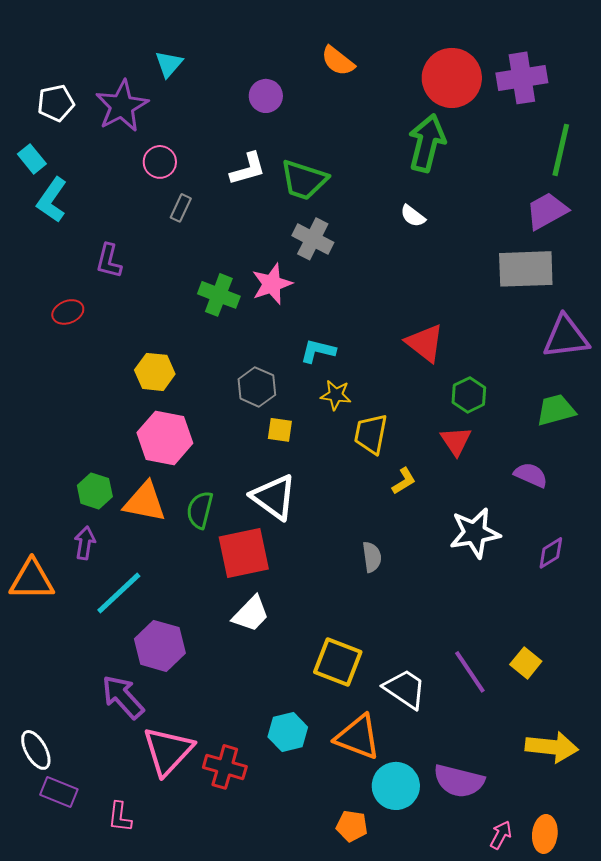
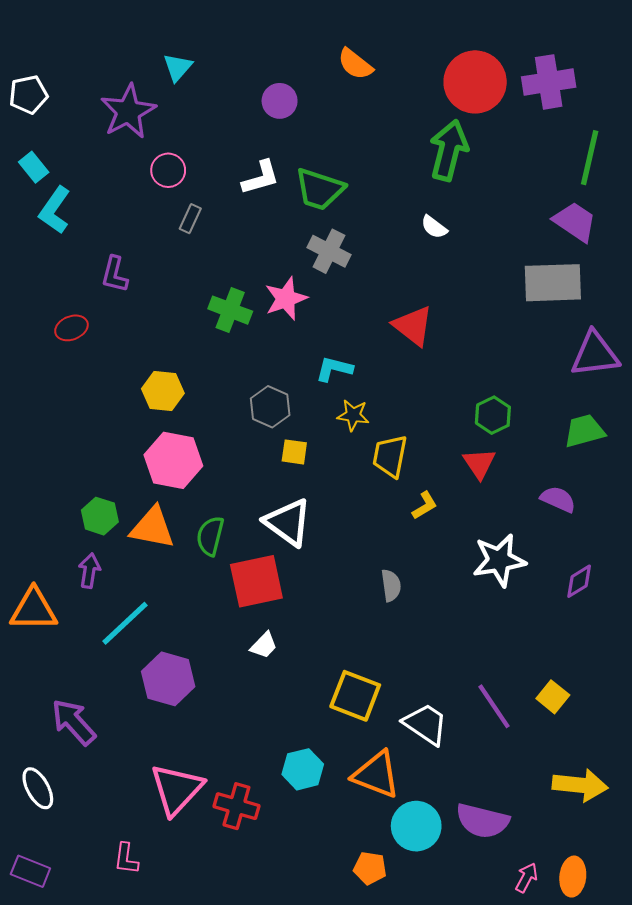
white pentagon: (56, 103) -> (28, 95), moved
purple trapezoid: (547, 211) -> (575, 222), turned 63
red triangle: (425, 343) -> (413, 326), moved
white trapezoid: (251, 614) -> (264, 645), size x0.7
purple arrow: (123, 697) -> (74, 722), moved
purple rectangle: (59, 792) -> (30, 871), moved

